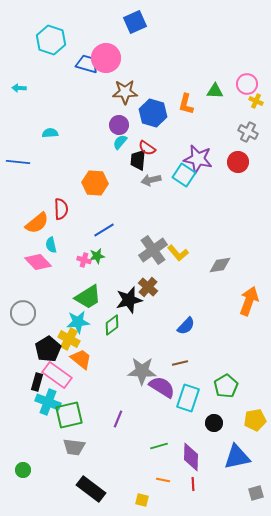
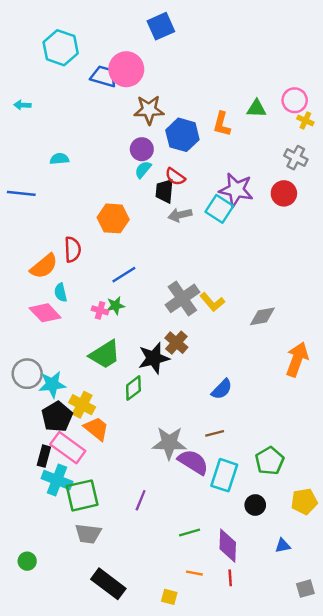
cyan star: (78, 322) -> (52, 384), moved
blue triangle: (237, 457) -> (283, 546), size x0.5

